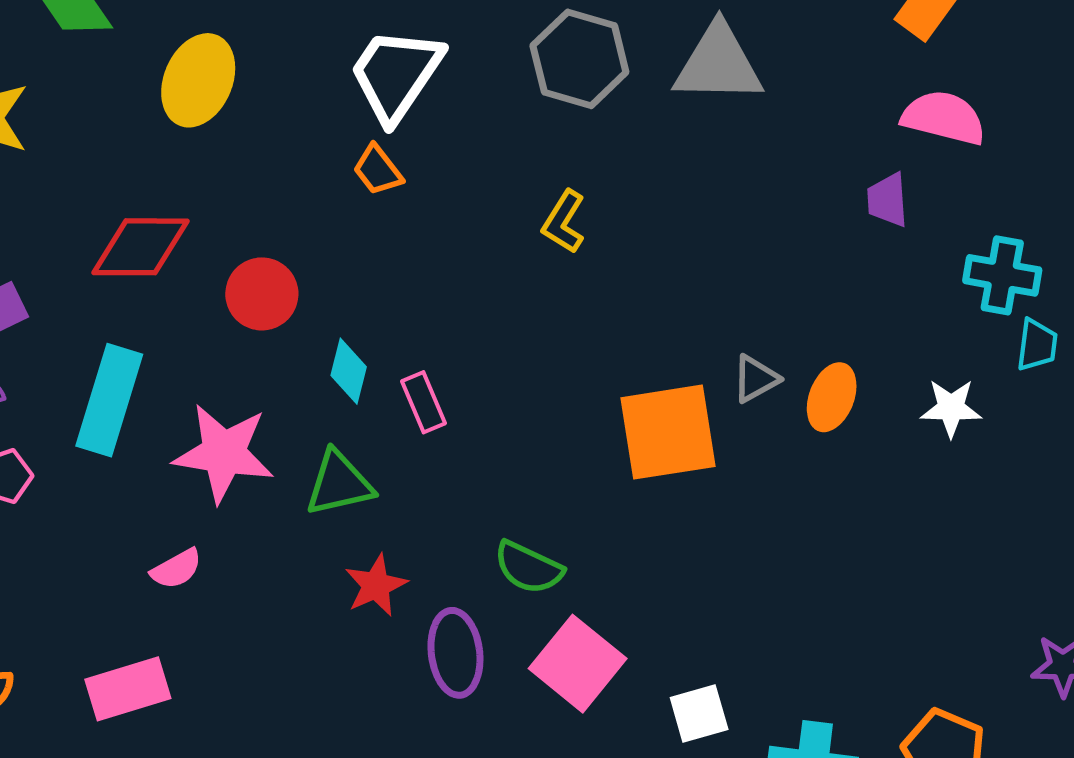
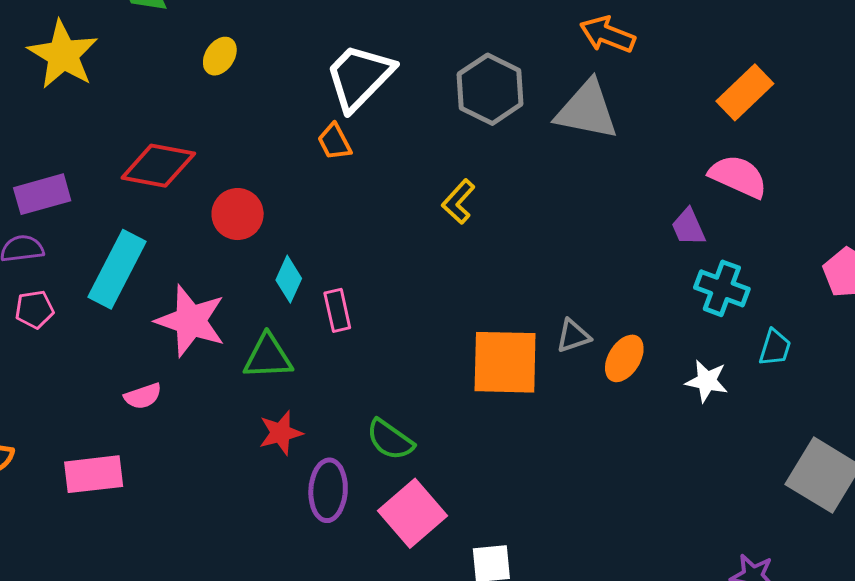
yellow ellipse: (198, 80) -> (220, 56), size x0.6
purple trapezoid: (887, 200) -> (688, 227), turned -30
cyan cross: (1002, 275) -> (722, 288), moved

